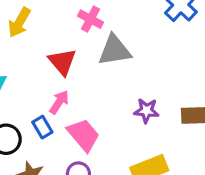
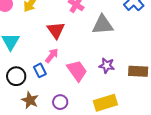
gray triangle: (115, 50) -> (103, 25), moved
pink trapezoid: (83, 135) -> (77, 71), moved

